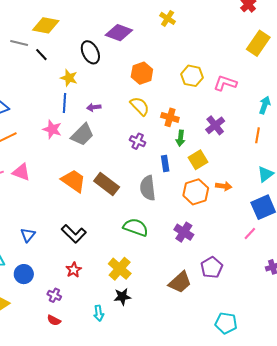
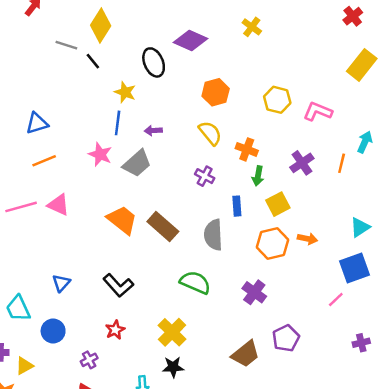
yellow diamond: (46, 25) -> (101, 25), turned -72
orange line: (257, 135) -> (342, 163), moved
purple cross: (54, 295) -> (89, 360), turned 32

